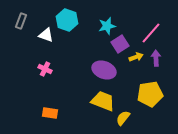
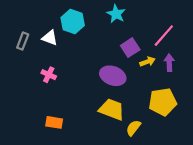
gray rectangle: (21, 21) -> (23, 41), moved
cyan star: (107, 26) -> (116, 14), moved, turned -30

